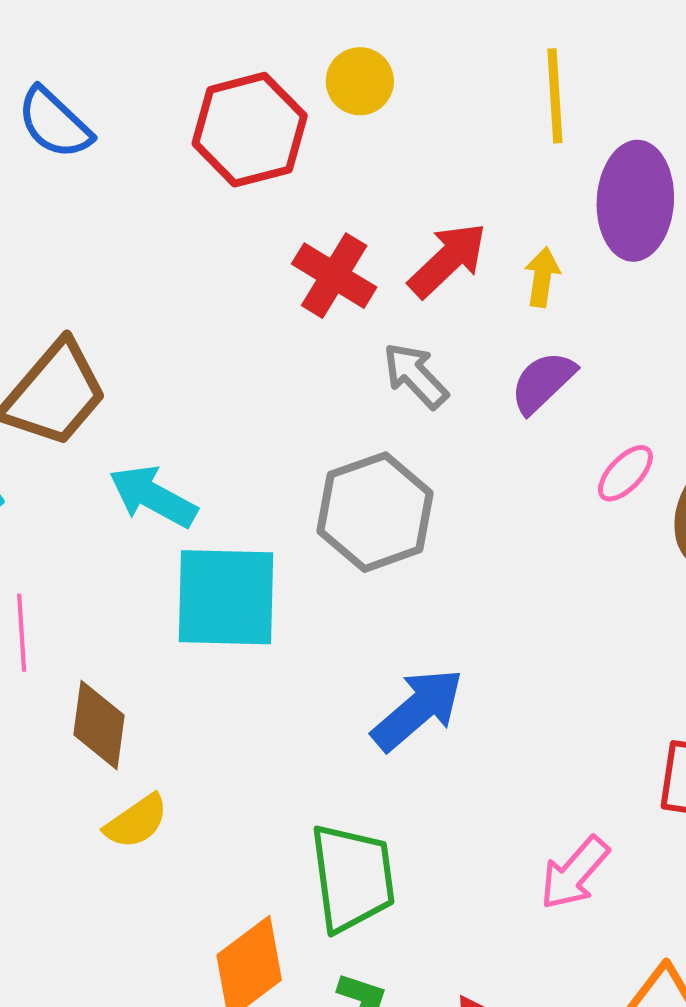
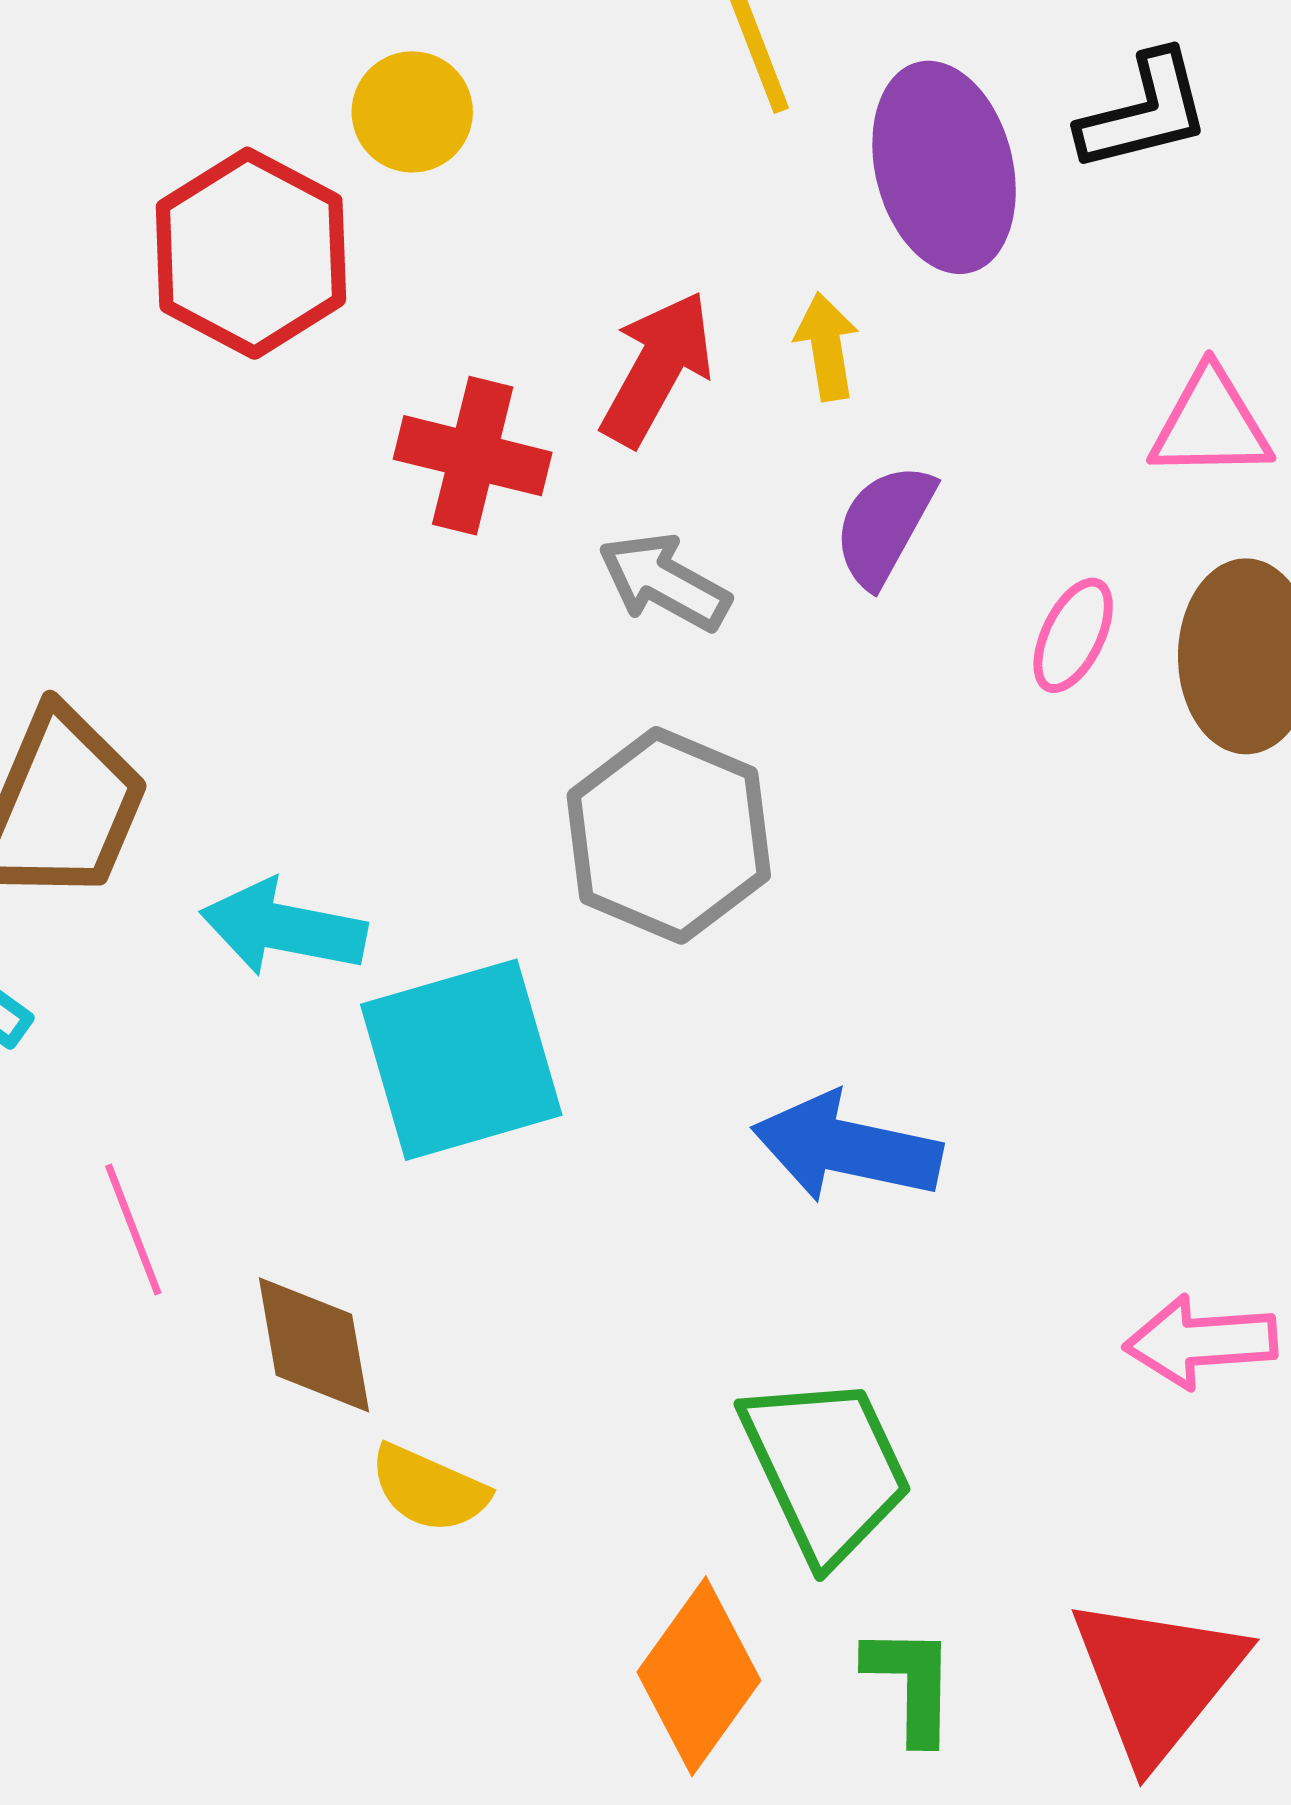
blue arrow: (418, 709) -> (847, 1148), turned -110
yellow semicircle: (136, 822) -> (429, 1489), turned 76
pink arrow: (574, 873) -> (1201, 1342), turned 62

